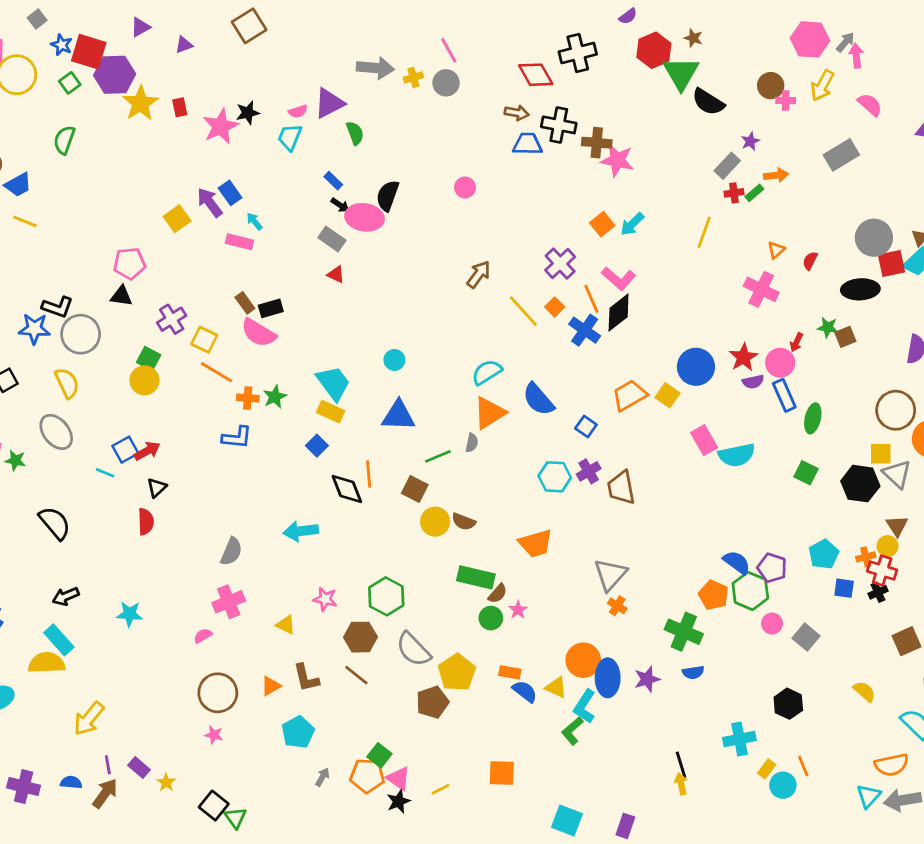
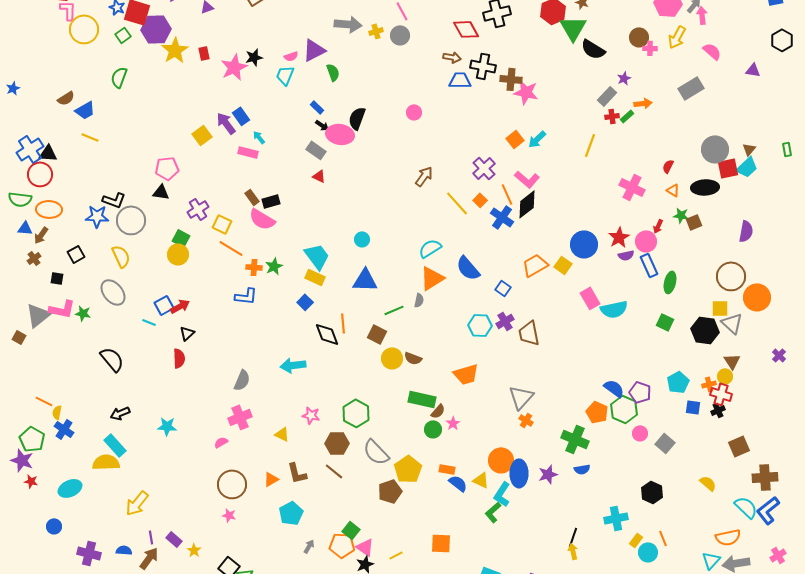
orange triangle: (776, 250) -> (673, 190), moved, turned -48
black line: (681, 765) -> (573, 537), turned 36

